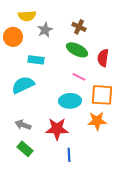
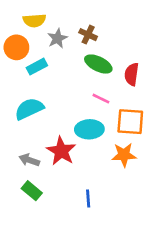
brown cross: (79, 27) -> (88, 35), moved
cyan rectangle: (36, 60) -> (37, 67), moved, turned -35
red star: (57, 129) -> (61, 151), moved, turned 30

